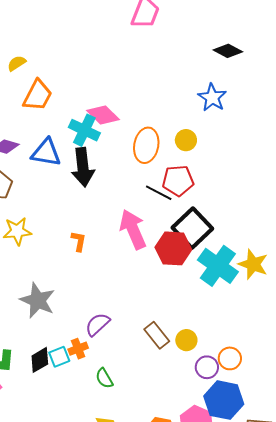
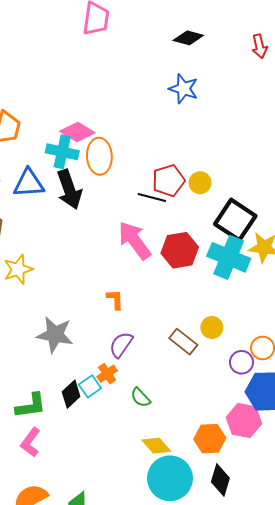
yellow circle: (186, 140) -> (200, 183), moved
orange ellipse: (146, 145) -> (99, 156), moved
black square: (192, 228) -> (235, 220), moved
orange L-shape: (79, 241) -> (115, 299), moved
yellow circle: (186, 340) -> (212, 327), moved

